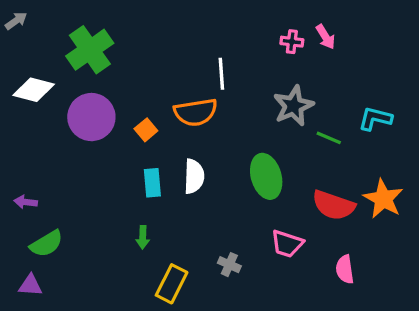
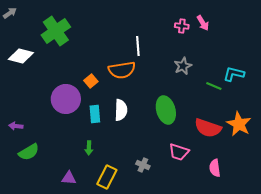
gray star: (293, 106) -> (183, 66), size x0.7
purple circle: (91, 117) -> (66, 99), moved
green line: (329, 138) -> (214, 86), moved
purple triangle: (30, 285) -> (69, 178), moved

